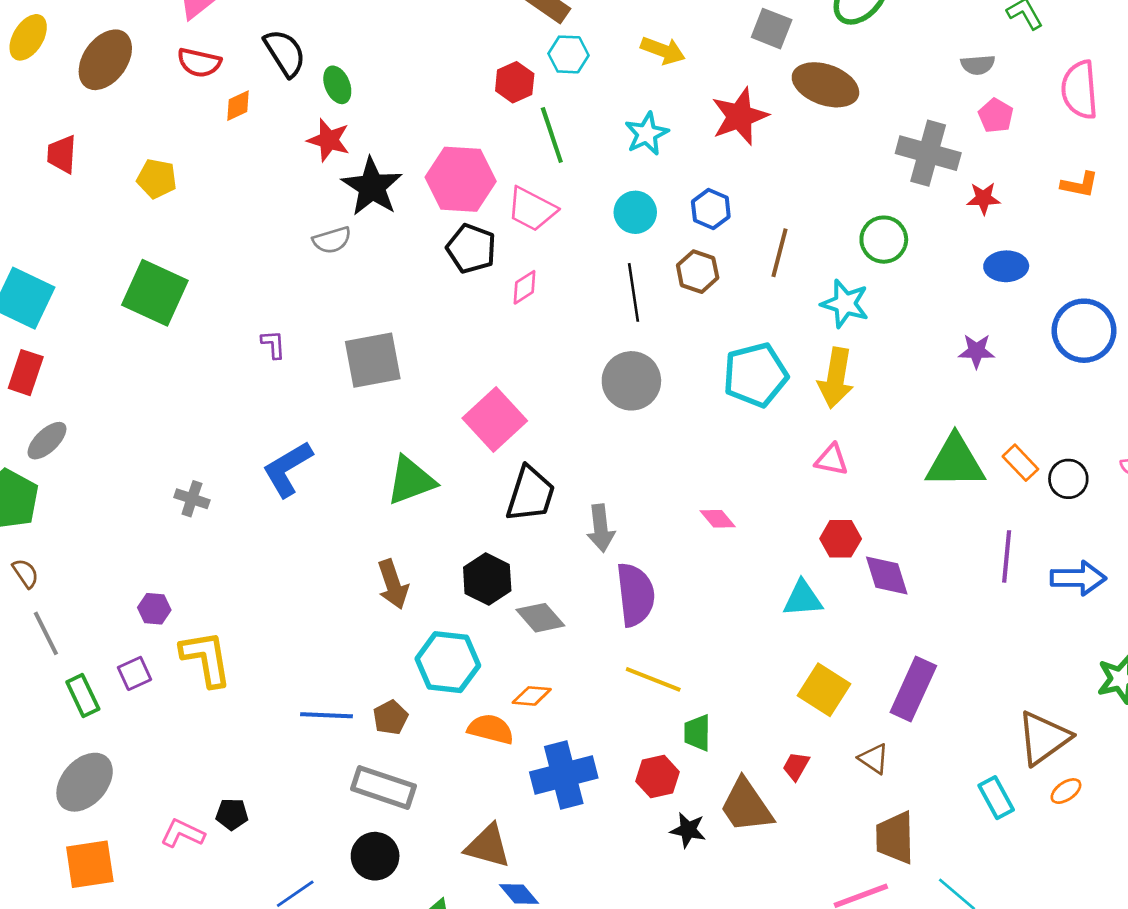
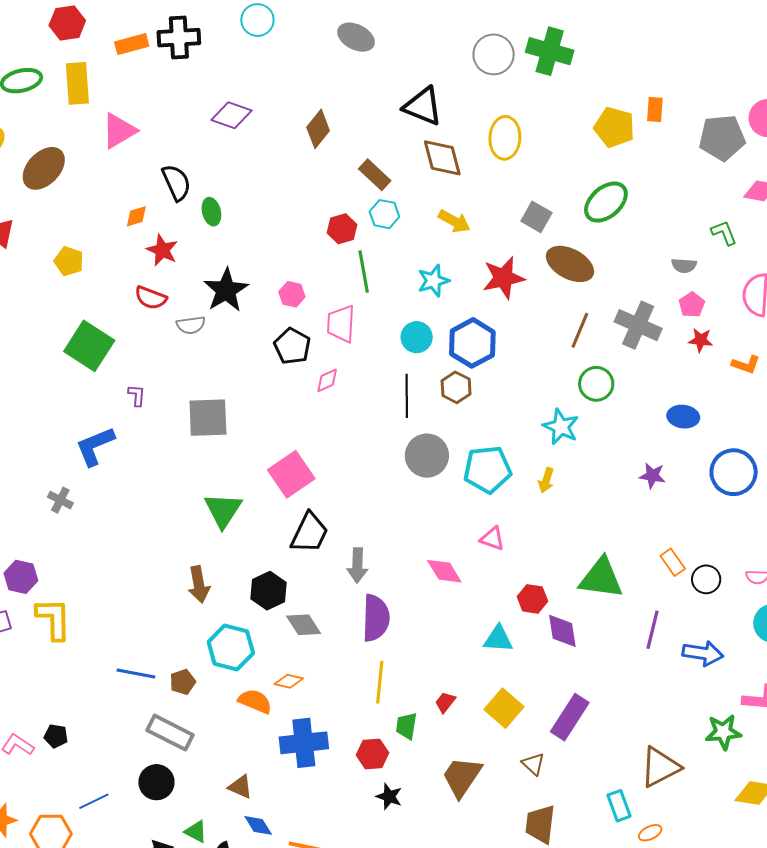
red semicircle: (199, 63) -> (151, 298), moved
red star: (329, 140) -> (162, 250), moved
pink hexagon: (461, 179) -> (292, 294), size x0.5
red star: (984, 198) -> (701, 340), moved
pink trapezoid: (532, 209) -> (341, 324), turned 57
blue hexagon: (711, 209) -> (472, 343), size x1.6
brown line: (780, 253) -> (580, 330), moved
green square: (155, 293) -> (89, 346), moved
yellow arrow: (836, 378) -> (546, 480), size x0.6
gray circle: (631, 381) -> (427, 456), moved
pink triangle: (832, 460) -> (492, 539), moved
green triangle: (955, 462) -> (601, 578), moved
blue L-shape: (288, 469) -> (95, 446), moved
green triangle: (411, 481) -> (223, 510), turned -45
pink diamond: (718, 519) -> (444, 571), size x1.4
purple hexagon: (154, 609) -> (21, 577), size x1.4
yellow line: (653, 679) -> (380, 682), turned 66
red trapezoid: (796, 766) -> (445, 702), moved
orange ellipse: (1066, 791) -> (650, 833), moved
brown trapezoid: (746, 806) -> (462, 777), moved, turned 60
brown triangle: (488, 846) -> (240, 787), size x0.7

